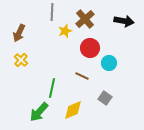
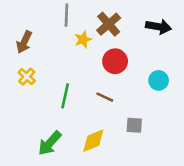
cyan circle: (109, 63) -> (159, 80), moved
green line: (52, 88) -> (65, 96), moved
gray square: (105, 98) -> (134, 125), turned -32

